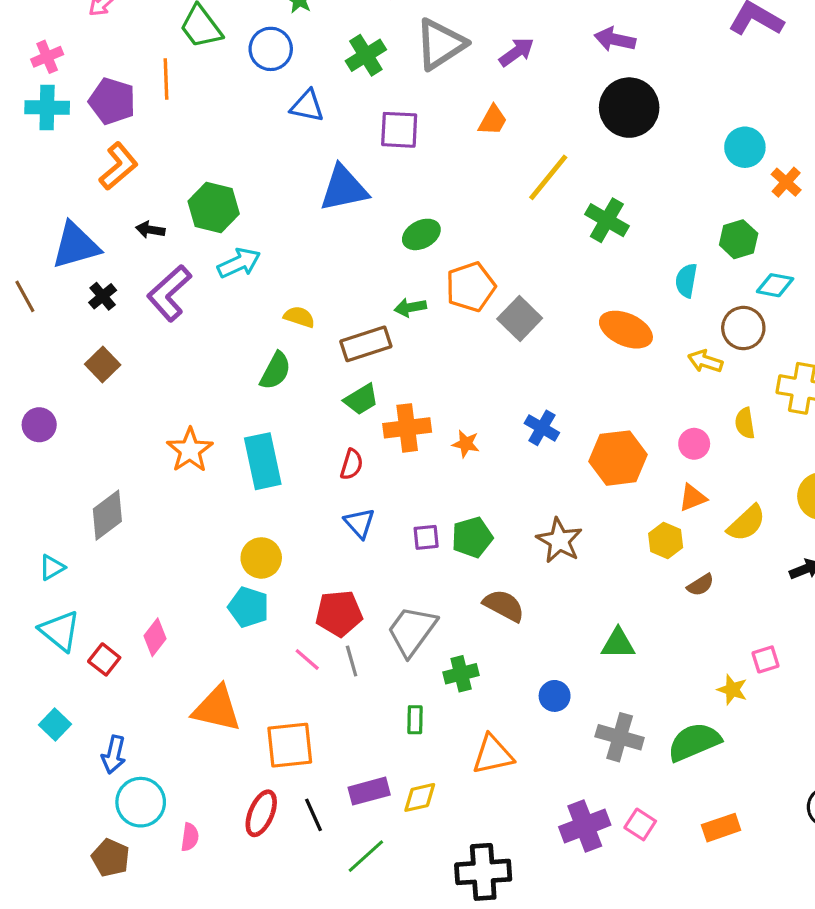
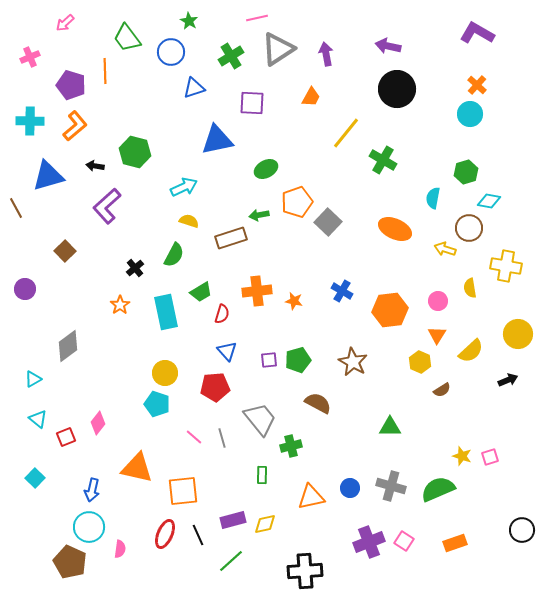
purple arrow: (517, 52) -> (326, 54), turned -65
blue triangle: (307, 106) -> (194, 88), turned -30
cyan cross: (47, 108) -> (30, 121), moved
orange cross: (786, 182) -> (477, 85), moved
cyan arrow: (239, 263) -> (184, 187), moved
black cross: (103, 296) -> (135, 268), moved
green trapezoid: (361, 399) -> (201, 292), moved
orange star: (190, 450) -> (120, 305), size x0.7
orange triangle: (693, 498) -> (437, 335), turned -36
red pentagon: (339, 613) -> (215, 387), moved
cyan triangle: (60, 631) -> (38, 419), size x0.7
gray trapezoid: (412, 631) -> (260, 419), turned 105
red square: (104, 659) -> (66, 437), turned 30
pink square: (766, 659) -> (490, 457), moved
blue circle: (555, 696) -> (350, 488), moved
blue arrow: (114, 755) -> (92, 490), moved
brown pentagon: (111, 858) -> (70, 562), size x1.4

